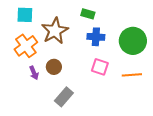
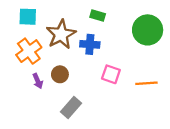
blue cross: (96, 37) -> (90, 44), moved
green circle: (133, 41) -> (148, 30), moved

